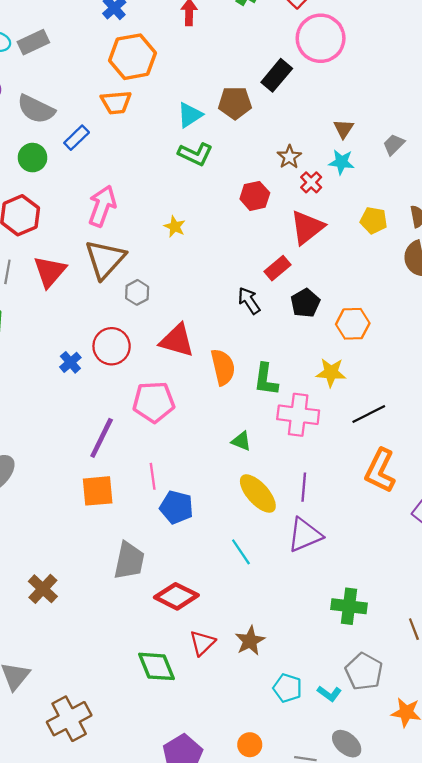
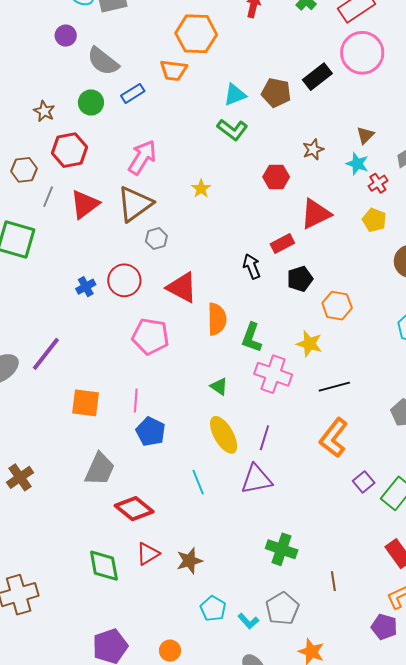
red cross: (311, 182) -> (378, 183), moved
purple line: (102, 438) -> (46, 354), moved

